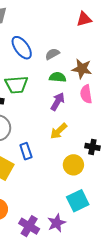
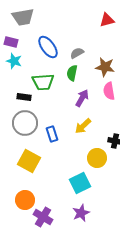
green semicircle: (58, 77) -> (72, 73), moved, turned -84
blue rectangle: (26, 151) -> (52, 134), moved
cyan square: (78, 201) -> (80, 183), moved
purple cross: (29, 226) -> (43, 217), moved

